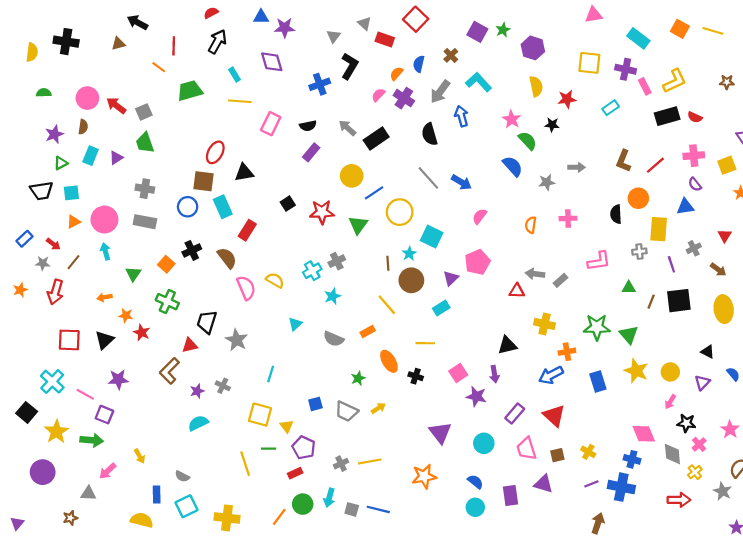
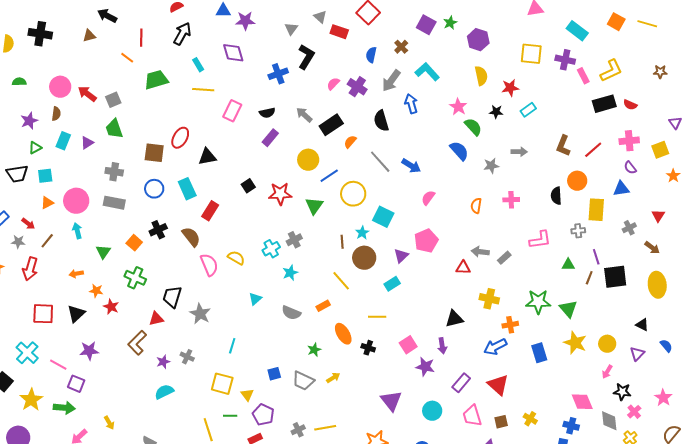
orange semicircle: (396, 74) -> (350, 142), moved
cyan rectangle: (611, 108) -> (528, 110), moved
brown square: (204, 181) -> (154, 153), moved
purple line: (671, 264) -> (596, 257), moved

